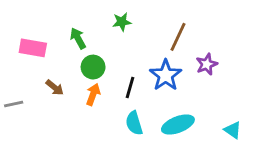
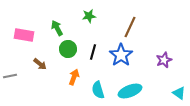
purple star: (207, 64) -> (164, 60), moved
black line: (130, 88) -> (93, 52), moved
orange arrow: (93, 94) -> (74, 77), moved
cyan triangle: (233, 130) -> (179, 93), moved

